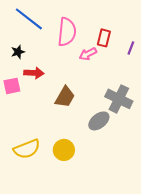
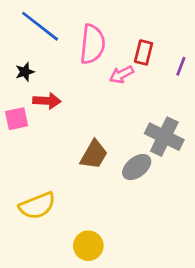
brown trapezoid: (65, 97) -> (94, 155), moved
yellow circle: (64, 150) -> (88, 246), moved

